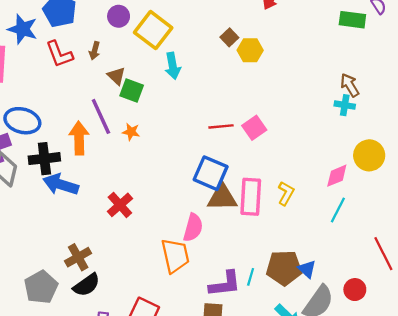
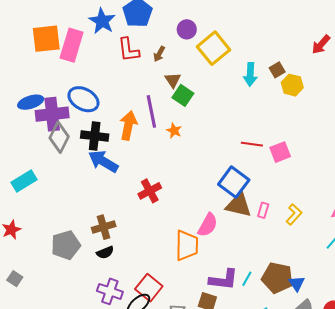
cyan arrow: (173, 66) -> (250, 74), moved
pink rectangle: (251, 197) -> (263, 210), size x0.5
black semicircle: (87, 285) -> (105, 252), size x0.7

